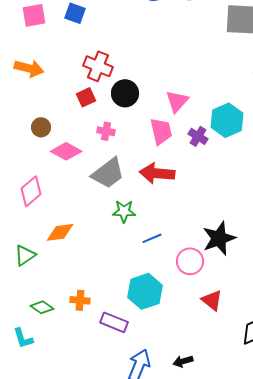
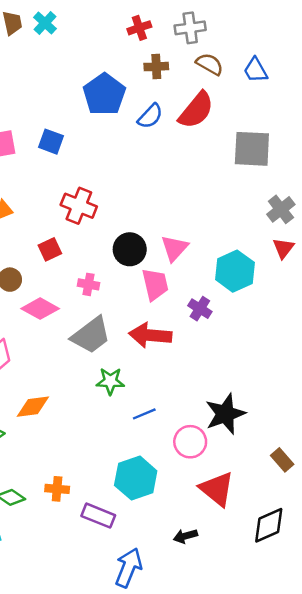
black circle: (125, 93) -> (130, 249), moved
red square: (86, 97) -> (50, 249), moved
purple cross: (198, 136) -> (200, 309), moved
red triangle: (212, 300) -> (217, 489), size x1.4
black arrow: (183, 361) -> (185, 536), moved

